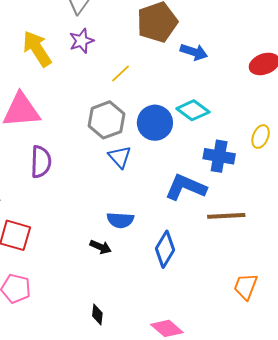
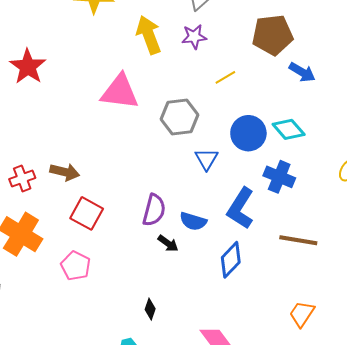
gray hexagon: (106, 120) -> (179, 117), moved
blue cross: (219, 156) -> (279, 177), moved
purple semicircle: (41, 162) -> (154, 210), moved
blue L-shape: (186, 187) -> (241, 208), moved, turned -93

